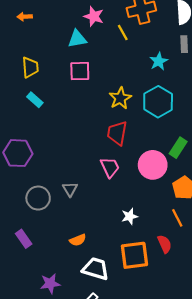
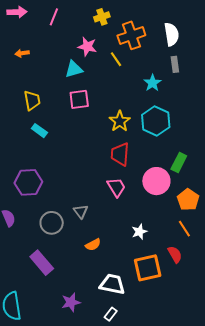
purple rectangle: (24, 239) -> (42, 263), size x1.4
orange semicircle: (78, 240) -> (93, 245), moved

